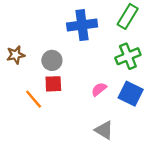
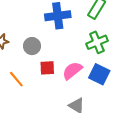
red square: (53, 84) -> (47, 68), moved
pink semicircle: (99, 89) -> (72, 71), size x1.5

